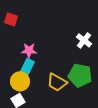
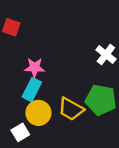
yellow circle: (20, 81) -> (38, 113), moved

